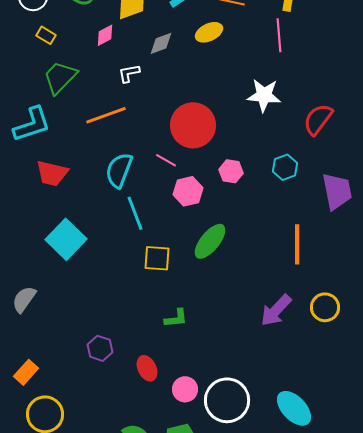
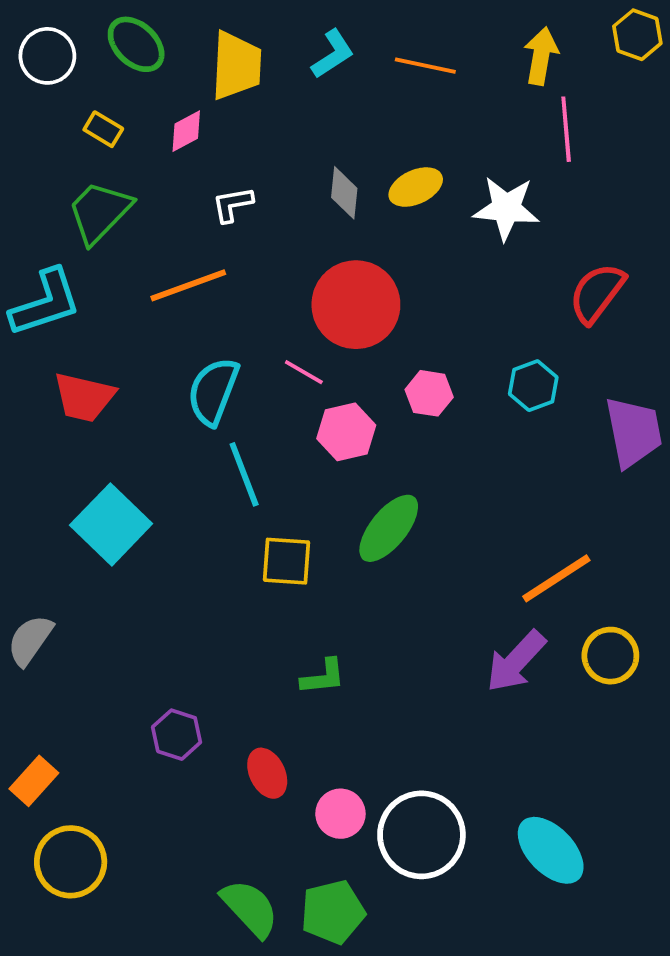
yellow ellipse: (209, 32) -> (416, 187), moved
yellow rectangle: (46, 35) -> (103, 129), moved
pink line: (279, 35) -> (566, 129), moved
gray diamond: (161, 43) -> (344, 193), moved, turned -64
white star: (264, 95) -> (506, 208), moved
orange line: (297, 244) -> (556, 578), moved, turned 57

